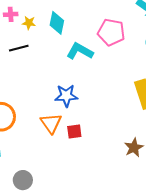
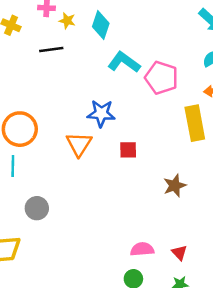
pink pentagon: (111, 32) -> (161, 78), moved
red square: (74, 131) -> (128, 150), moved

